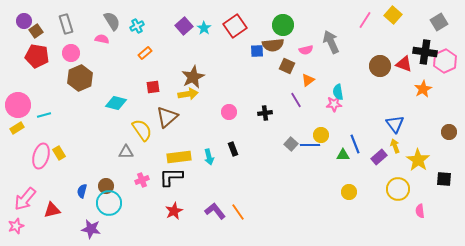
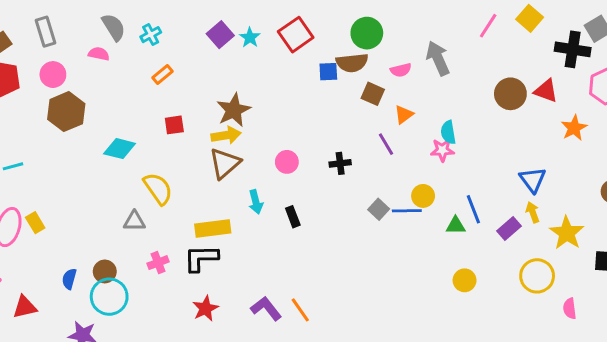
black cross: (425, 52) -> (573, 49), moved
brown triangle: (167, 117) -> (225, 163), moved
cyan arrow: (209, 157) -> (256, 202), moved

